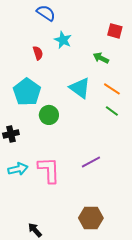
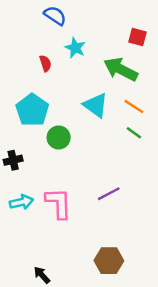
green arrow: (101, 58) -> (121, 69), size x1.8

